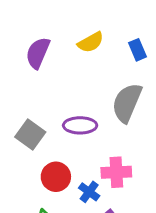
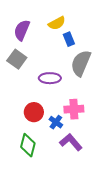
blue rectangle: (137, 50) -> (69, 39), moved
gray square: (30, 134) -> (17, 59), moved

